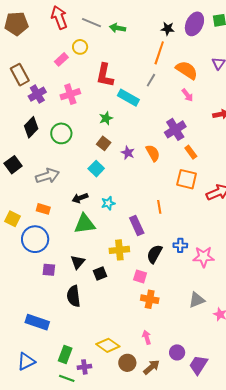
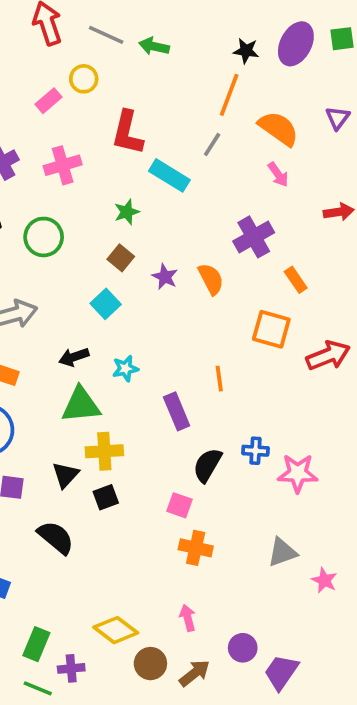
orange rectangle: (191, 152) -> (296, 280), moved
yellow cross: (119, 250) -> (104, 451), moved
black semicircle: (74, 296) -> (56, 537), turned 135

